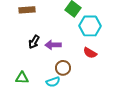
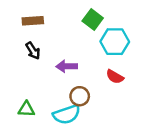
black arrow: (34, 42) -> (33, 51), moved, turned -64
cyan semicircle: (53, 82) -> (67, 114), size x1.5

